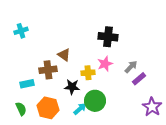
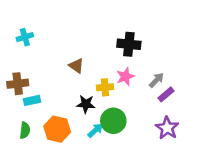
brown cross: (48, 70) -> (18, 84), moved
purple star: (152, 107) -> (167, 128), moved
green semicircle: (21, 109) -> (25, 130), turned 32

